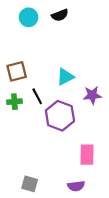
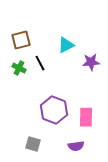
green cross: (14, 102) -> (19, 68), turned 32
purple hexagon: (60, 116) -> (54, 110), moved

